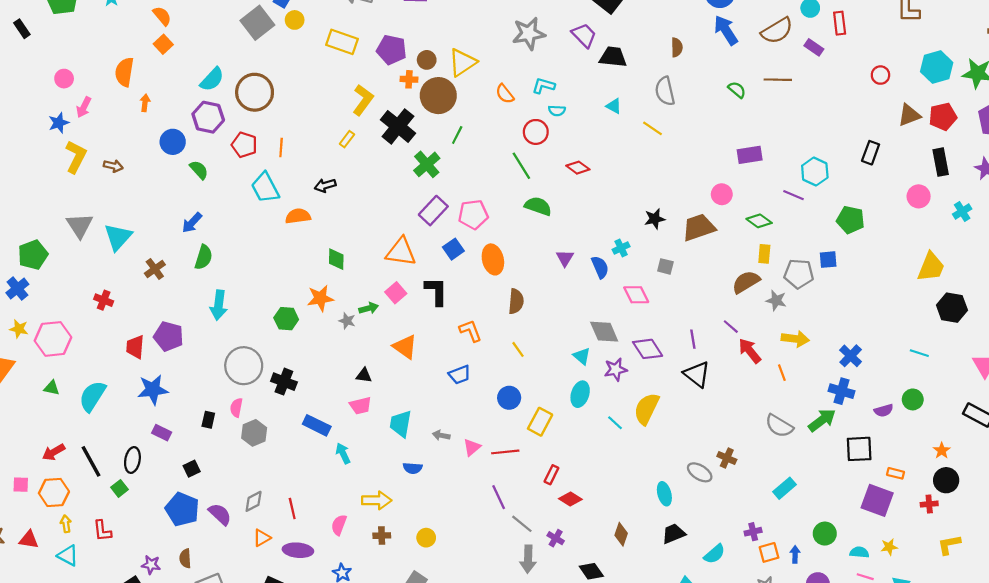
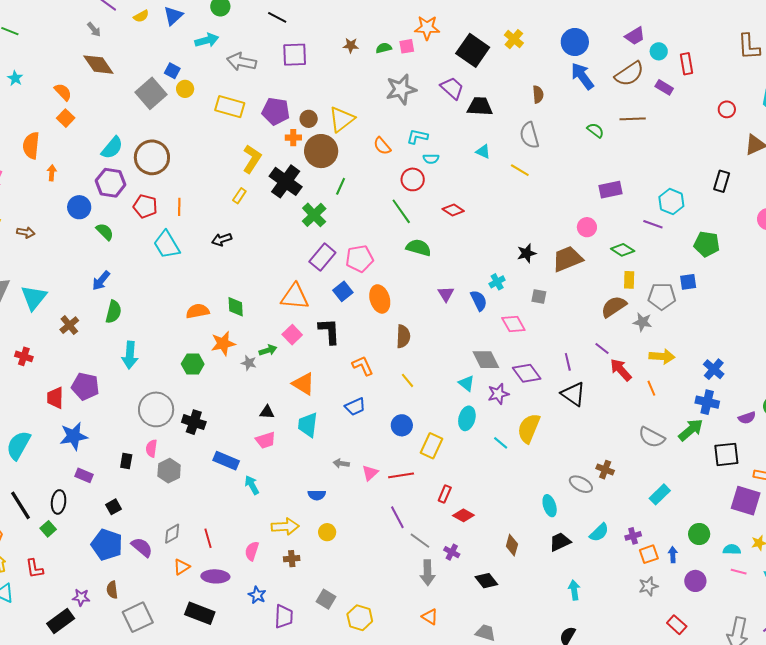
orange semicircle: (298, 216) -> (198, 311), moved
cyan trapezoid: (401, 424) -> (308, 425), moved
yellow circle: (426, 538) -> (327, 532), moved
cyan semicircle: (714, 554) -> (599, 532), moved

